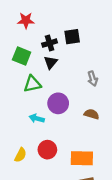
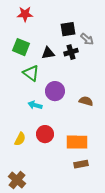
black cross: (50, 43) -> (71, 52), moved
black triangle: (51, 62) -> (48, 53), turned 40
gray arrow: (93, 79) -> (87, 39), moved, turned -32
green triangle: (32, 84) -> (31, 73), turned 48

